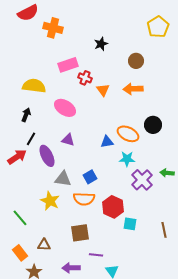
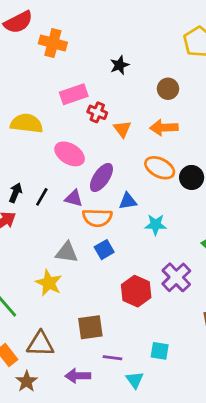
black arrow: (26, 115) -> (15, 193), moved
orange ellipse: (128, 134) -> (160, 168), moved
black line: (31, 139) -> (42, 197), moved
purple ellipse: (47, 156) -> (101, 177), moved, turned 60
purple cross: (142, 180) -> (176, 277), moved
orange semicircle: (84, 199) -> (97, 218), moved
cyan square: (130, 224) -> (160, 351), moved
brown triangle: (44, 245) -> (40, 344), size x1.5

